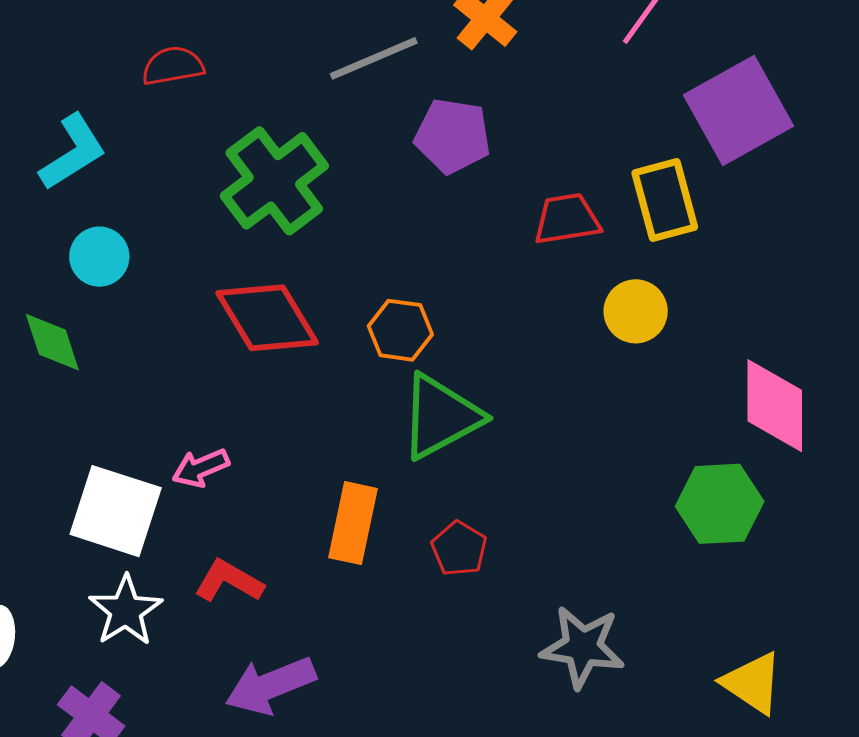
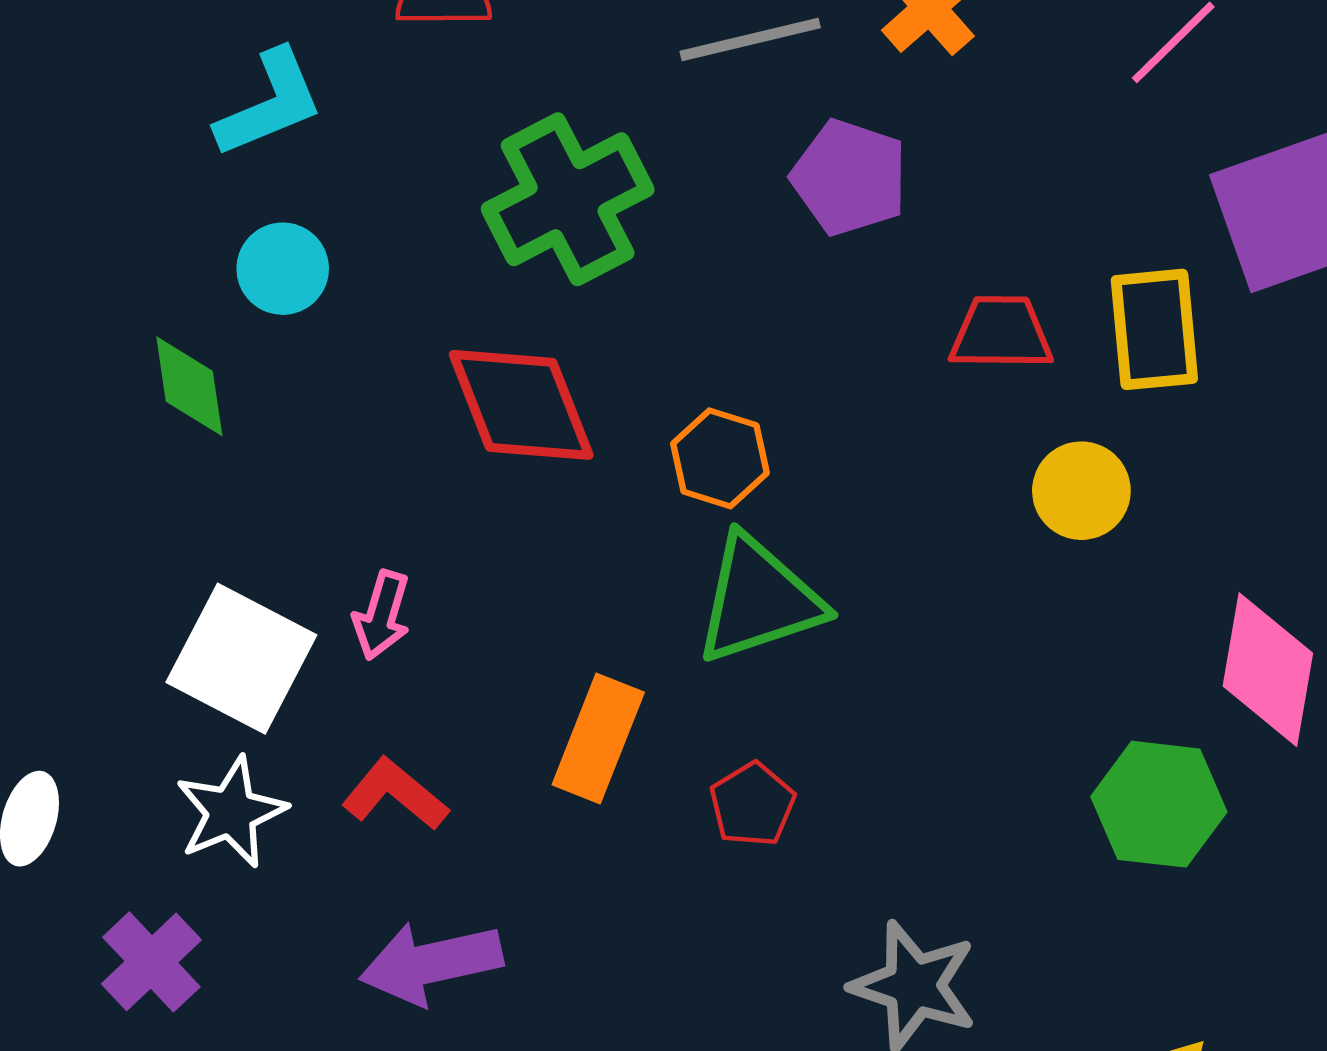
pink arrow: (201, 468) -> (382, 615), turned -60

